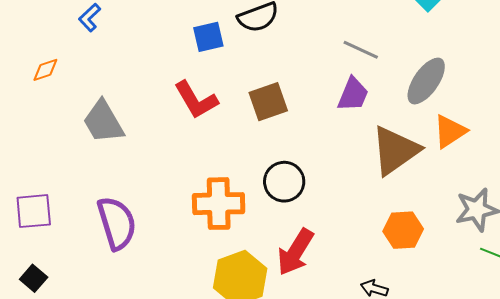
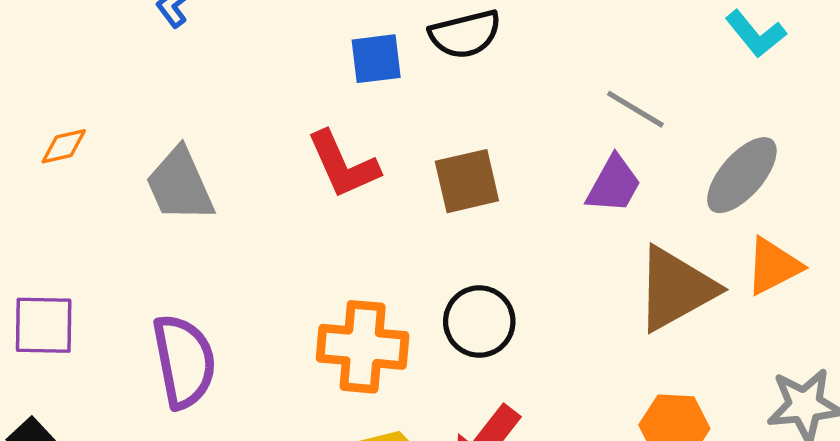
orange diamond: (45, 70) -> (64, 146), moved

